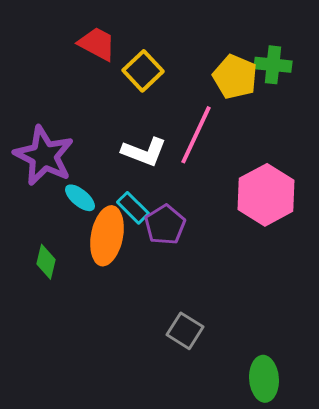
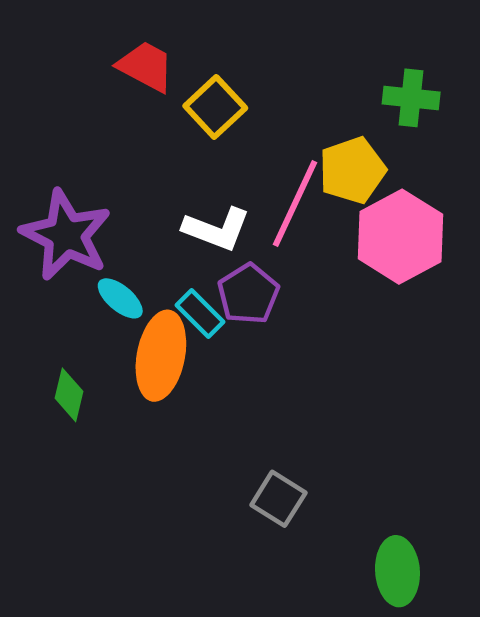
yellow pentagon: (235, 77) -> (352, 170), moved, turned 30
pink hexagon: (266, 195) -> (400, 237), moved
purple pentagon: (165, 225) -> (248, 294), moved

